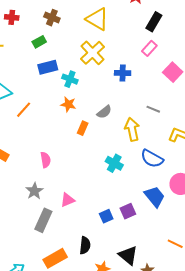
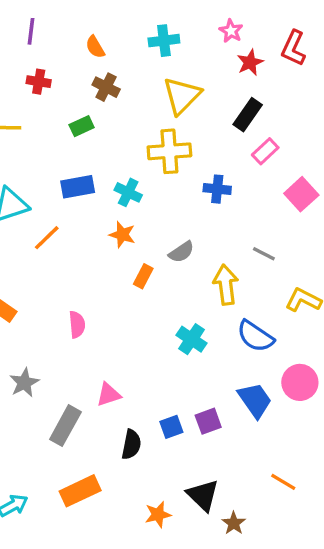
yellow triangle: (97, 19) -> (182, 96), turned 40
black rectangle: (154, 22) -> (248, 115), moved
yellow cross: (93, 53) -> (169, 151), turned 35
blue rectangle: (48, 67) -> (78, 187), moved
gray star: (34, 191) -> (24, 383), moved
black semicircle: (85, 245) -> (131, 444), moved

